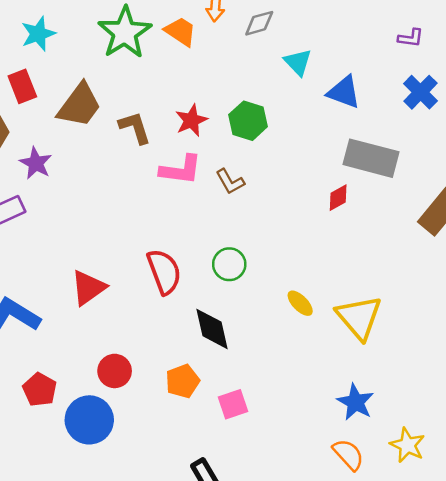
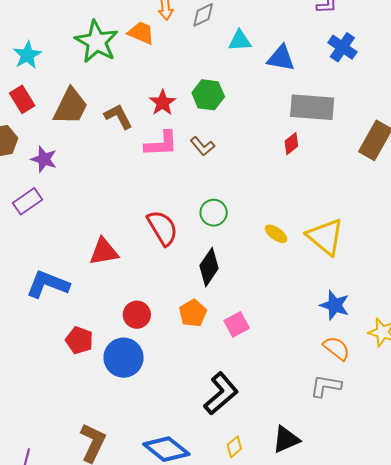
cyan triangle: (298, 62) -> (240, 41), turned -40
red triangle: (88, 288) -> (104, 252), turned 36
black diamond: (212, 329) -> (209, 267), turned 57

